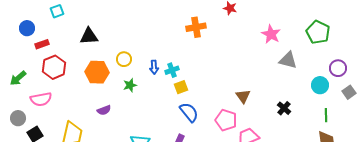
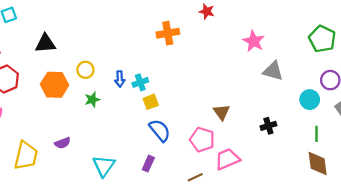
green pentagon: (318, 32) -> (322, 39), moved
black cross: (284, 108) -> (268, 126), turned 32
purple semicircle: (104, 110) -> (63, 143), moved

